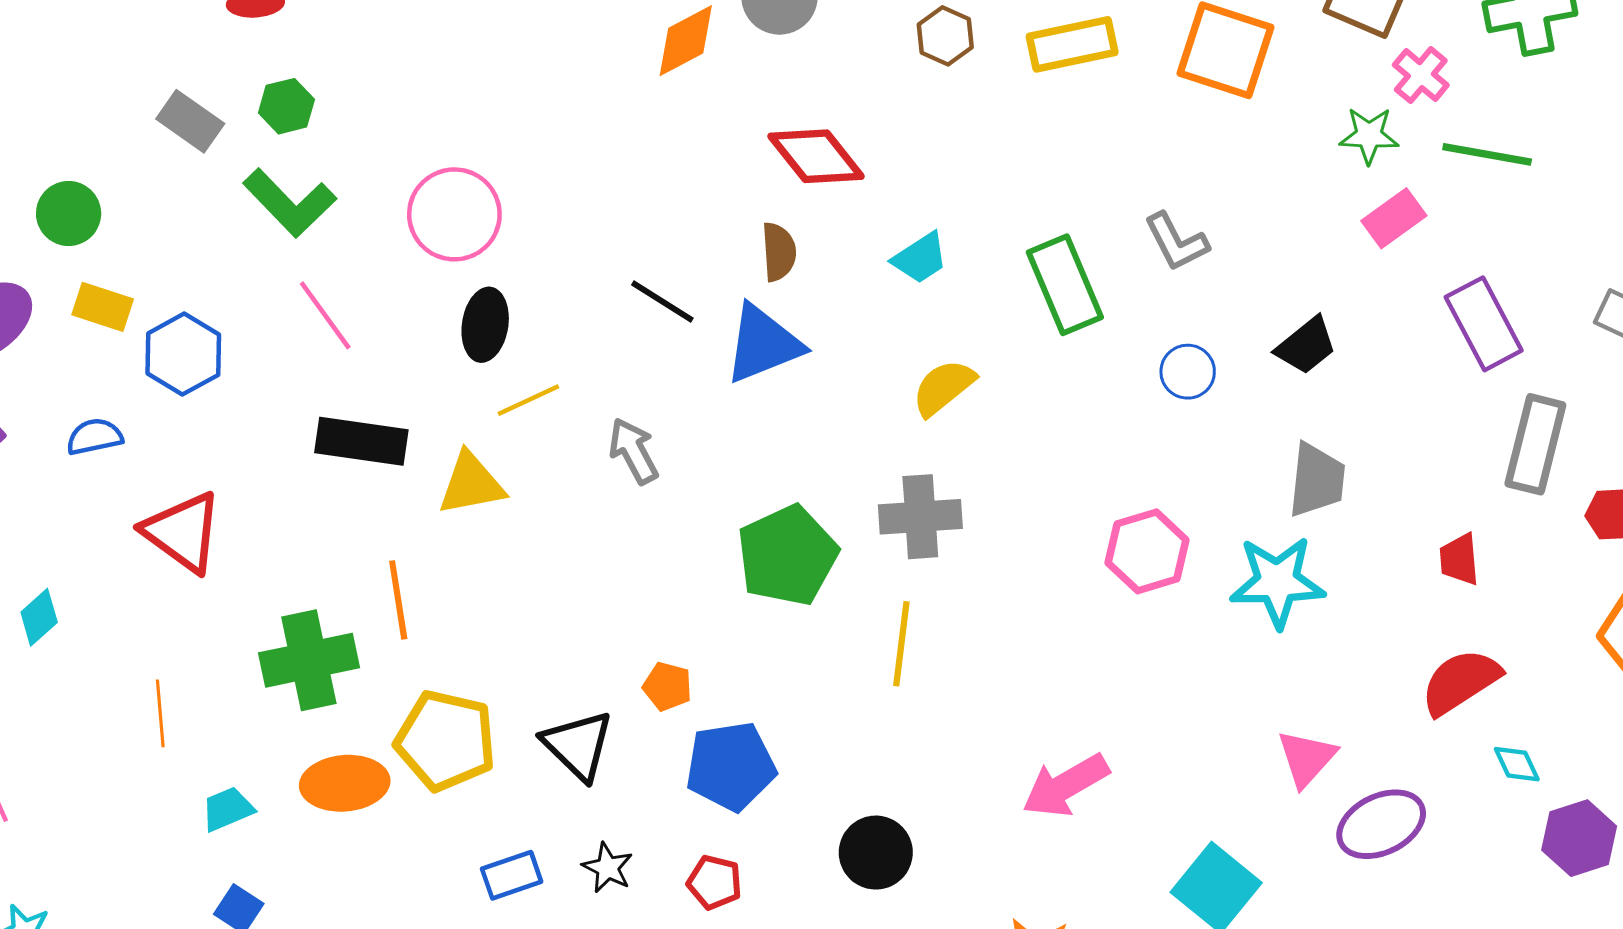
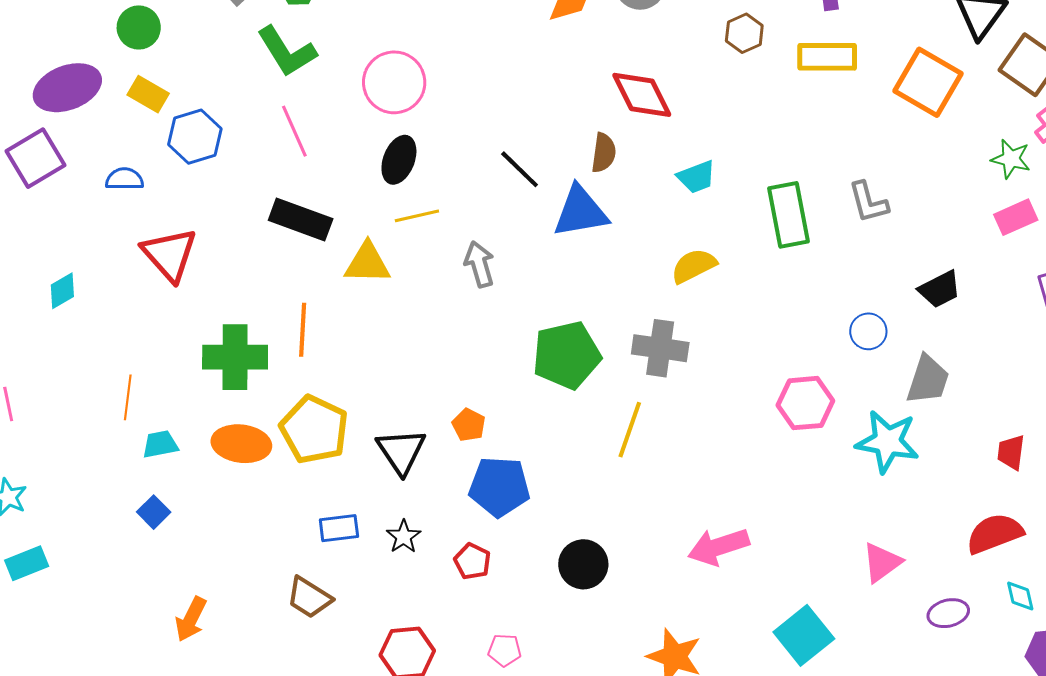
blue circle: (1188, 372) -> (868, 331), moved
orange line: (160, 713) -> (128, 397), moved
purple ellipse: (1381, 824) -> (948, 613), moved, size x0.7

